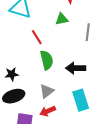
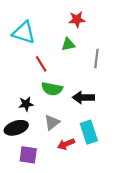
green semicircle: (47, 60) -> (52, 89), turned 114
black star: (12, 74) -> (26, 104), moved
red arrow: (48, 111) -> (66, 144), moved

